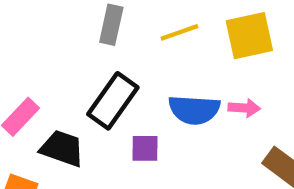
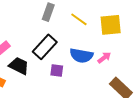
yellow line: (179, 32) -> (79, 19), turned 48
pink arrow: (244, 108) -> (104, 58), turned -48

